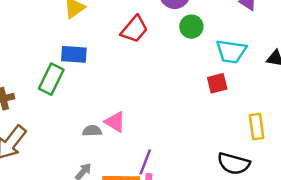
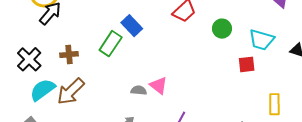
green circle: (191, 27) -> (222, 29), moved
blue rectangle: (74, 54) -> (132, 26), turned 35

